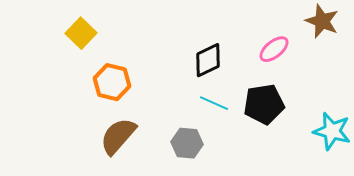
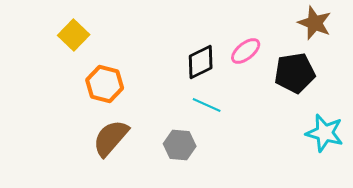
pink ellipse: (274, 49) -> (246, 51), moved
black pentagon: (264, 104) -> (295, 73), moved

